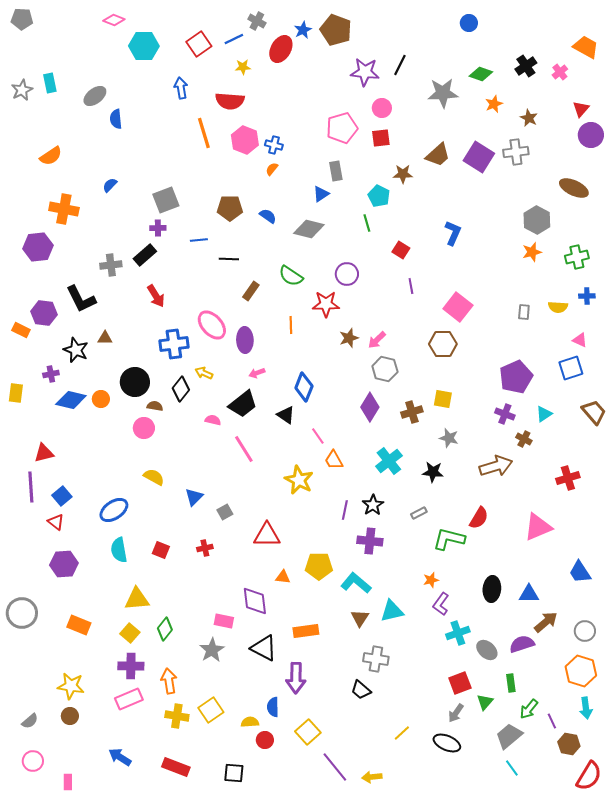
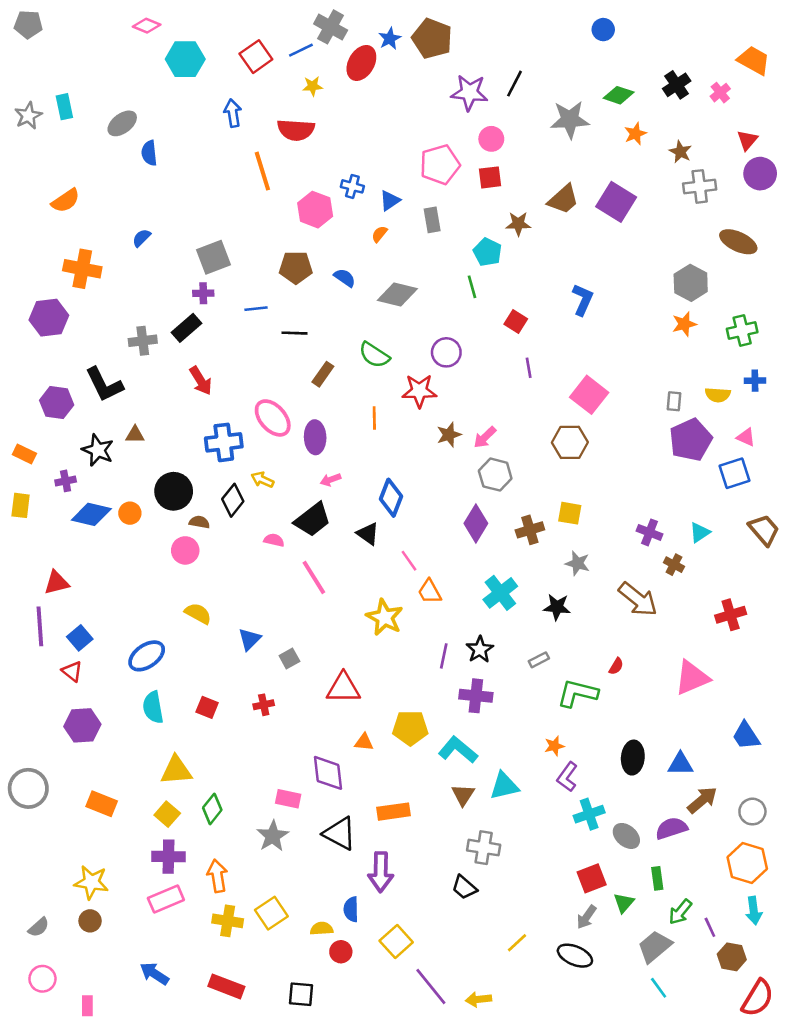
gray cross: (257, 21) -> (331, 27), size x1.4
pink hexagon: (245, 140) -> (315, 210), moved
gray cross: (516, 152) -> (700, 186), moved
orange semicircle: (272, 169) -> (379, 234), moved
blue triangle: (321, 194) -> (390, 201), moved
orange rectangle: (21, 330) -> (24, 454), moved
purple pentagon: (516, 377) -> (691, 440), moved
brown arrow: (496, 466) -> (638, 599), turned 56
red semicircle: (479, 518) -> (616, 666), size x0.6

